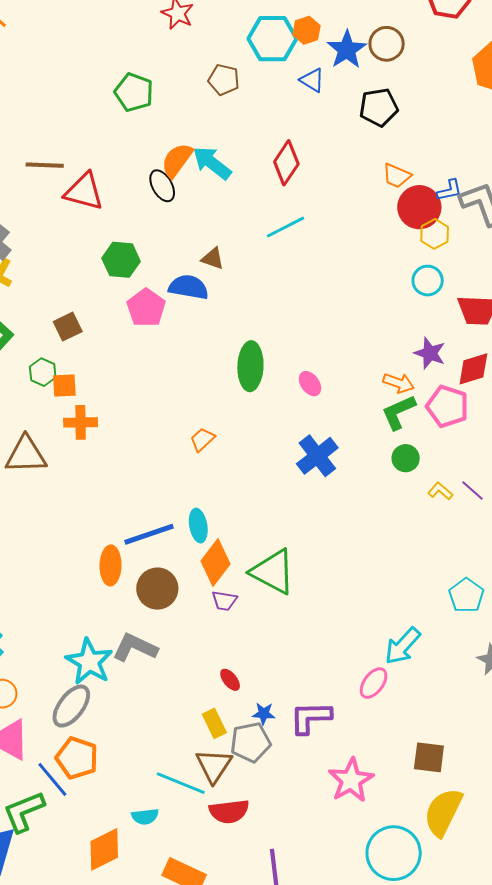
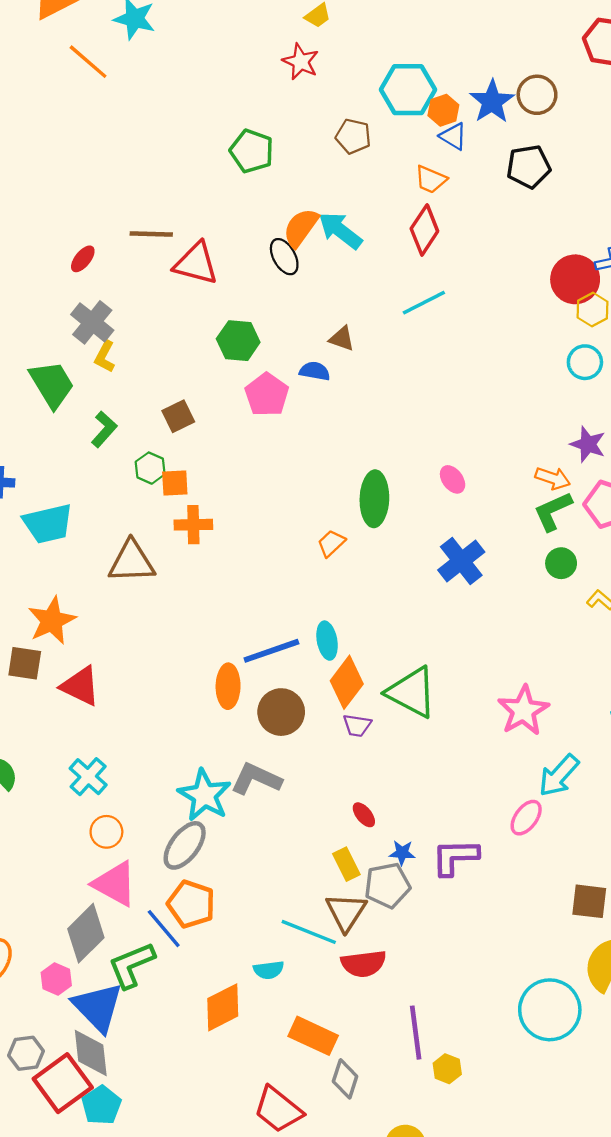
orange hexagon: (307, 30) -> (443, 110), moved
orange trapezoid: (397, 176) -> (431, 179), moved
blue semicircle: (189, 287) -> (315, 371), size x0.7
green ellipse: (250, 366) -> (374, 499), moved
pink star: (351, 780) -> (523, 711), moved

